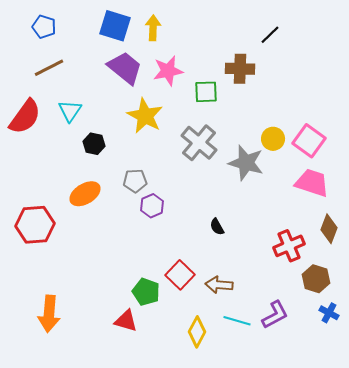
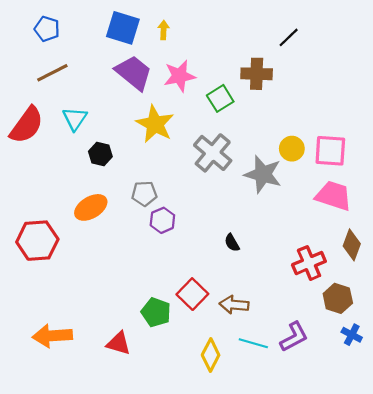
yellow arrow: (153, 28) -> (164, 30), size x0.7
green square: (206, 92) -> (220, 98), turned -30
pink square: (309, 141) -> (330, 151), turned -32
orange arrow: (49, 314) -> (52, 336), turned 81
red triangle: (126, 321) -> (119, 343), moved

